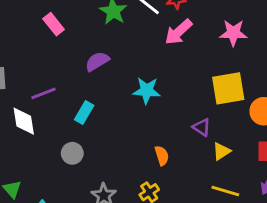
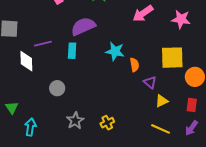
purple semicircle: (97, 61) -> (83, 26), size x1.4
cyan rectangle: (84, 112) -> (72, 51), moved, turned -35
orange semicircle: (162, 156) -> (134, 65), moved

